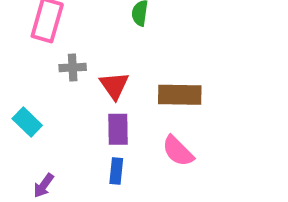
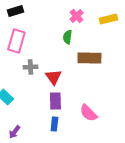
brown rectangle: (180, 95) -> (89, 58), moved

